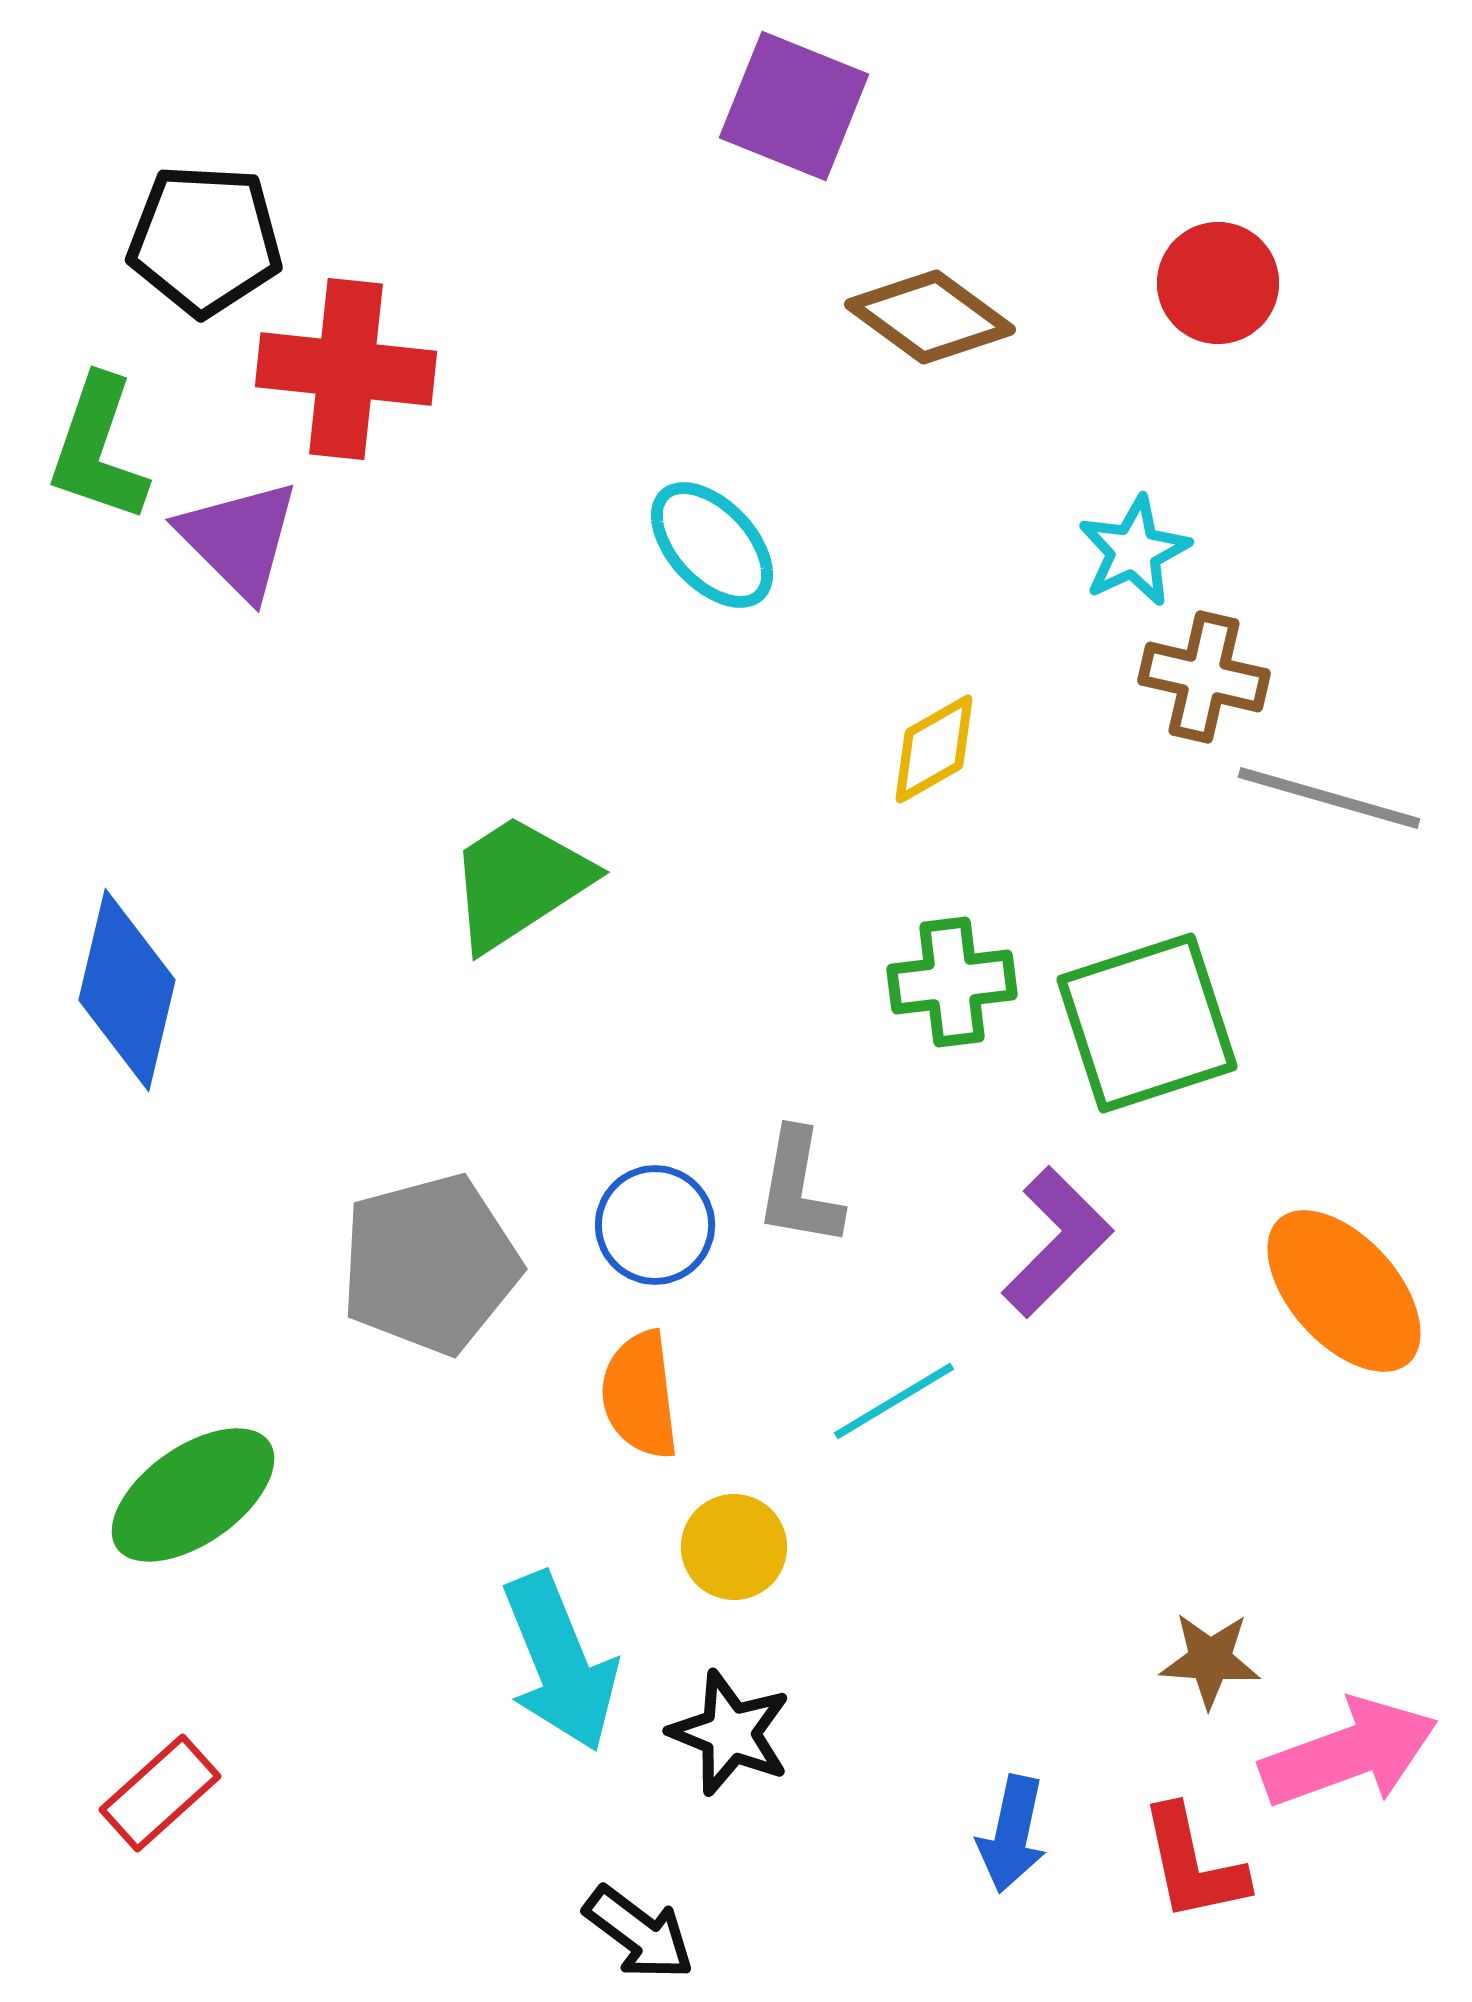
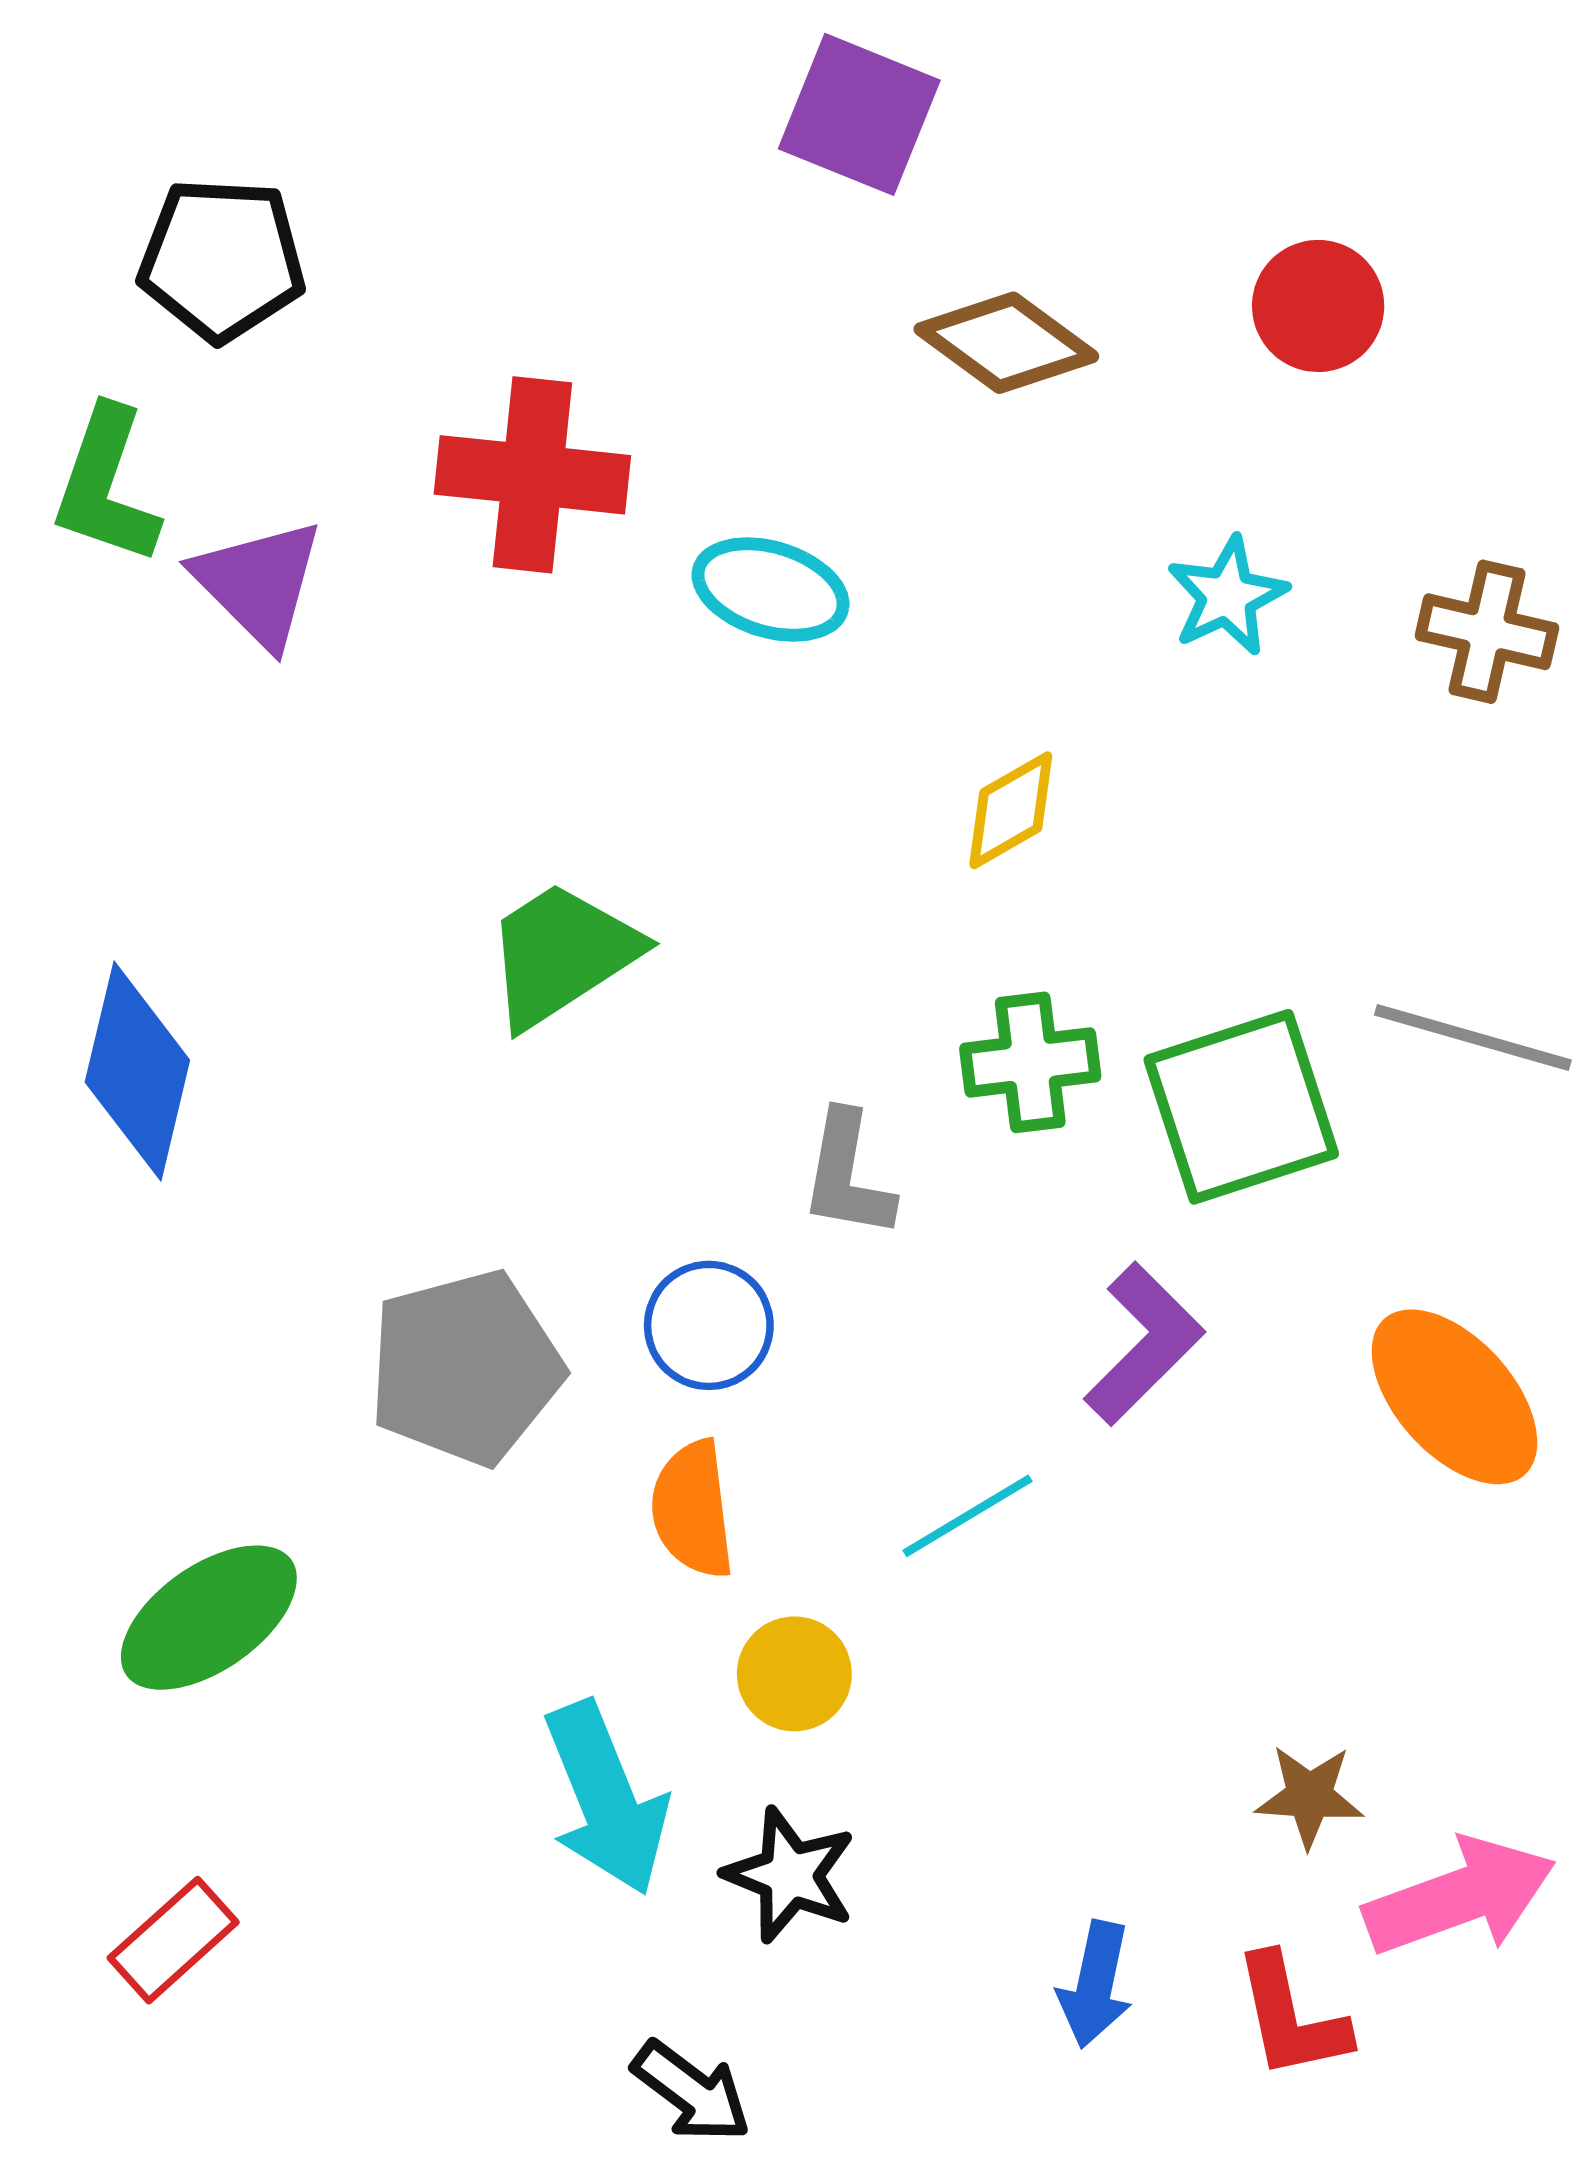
red cross: (346, 369) -> (532, 475), moved
cyan ellipse: (712, 545) -> (771, 590), turned -30
brown cross: (1204, 677) -> (1487, 632), moved
gray line: (1329, 798) -> (1473, 1038), moved
gray L-shape: (799, 1188) -> (847, 1175), moved

